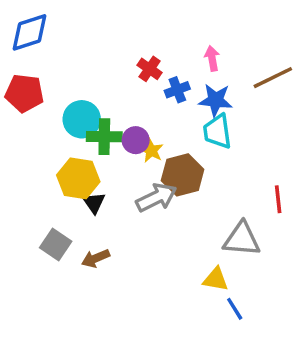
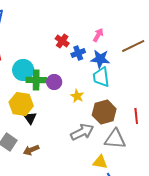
pink arrow: (212, 58) -> (98, 35), turned 40
yellow star: (151, 151) -> (77, 96), moved
brown hexagon: (183, 175) -> (104, 112), moved
gray arrow: (156, 198) -> (82, 132), moved

